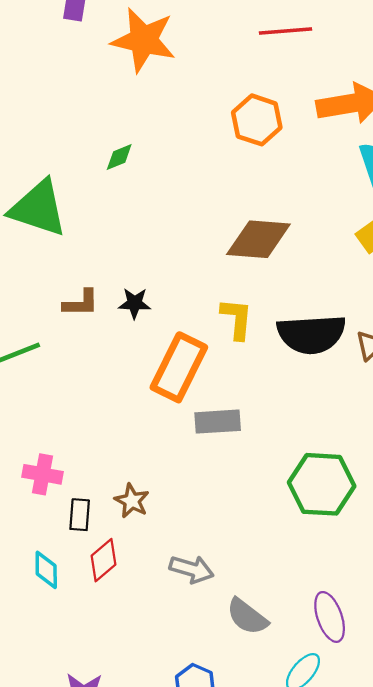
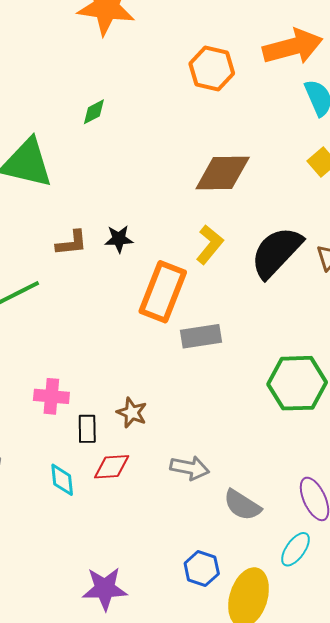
yellow L-shape: (237, 319) -> (210, 245), turned 39
black semicircle: (311, 334) -> (276, 252), turned 142
red diamond: (103, 560) -> (112, 467), turned 42

